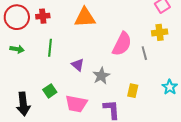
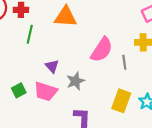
green line: (50, 48) -> (30, 34), moved
yellow rectangle: (133, 91) -> (121, 101), moved, size x1.5
pink trapezoid: (76, 104) -> (46, 91), moved

